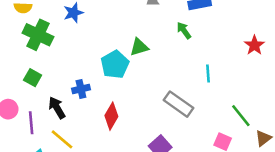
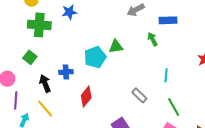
green cross: (38, 35) -> (39, 25), turned -30
gray rectangle: (178, 104) -> (139, 95), size x0.7
green line: (241, 116) -> (174, 107), moved
purple line: (31, 123) -> (16, 100), moved

